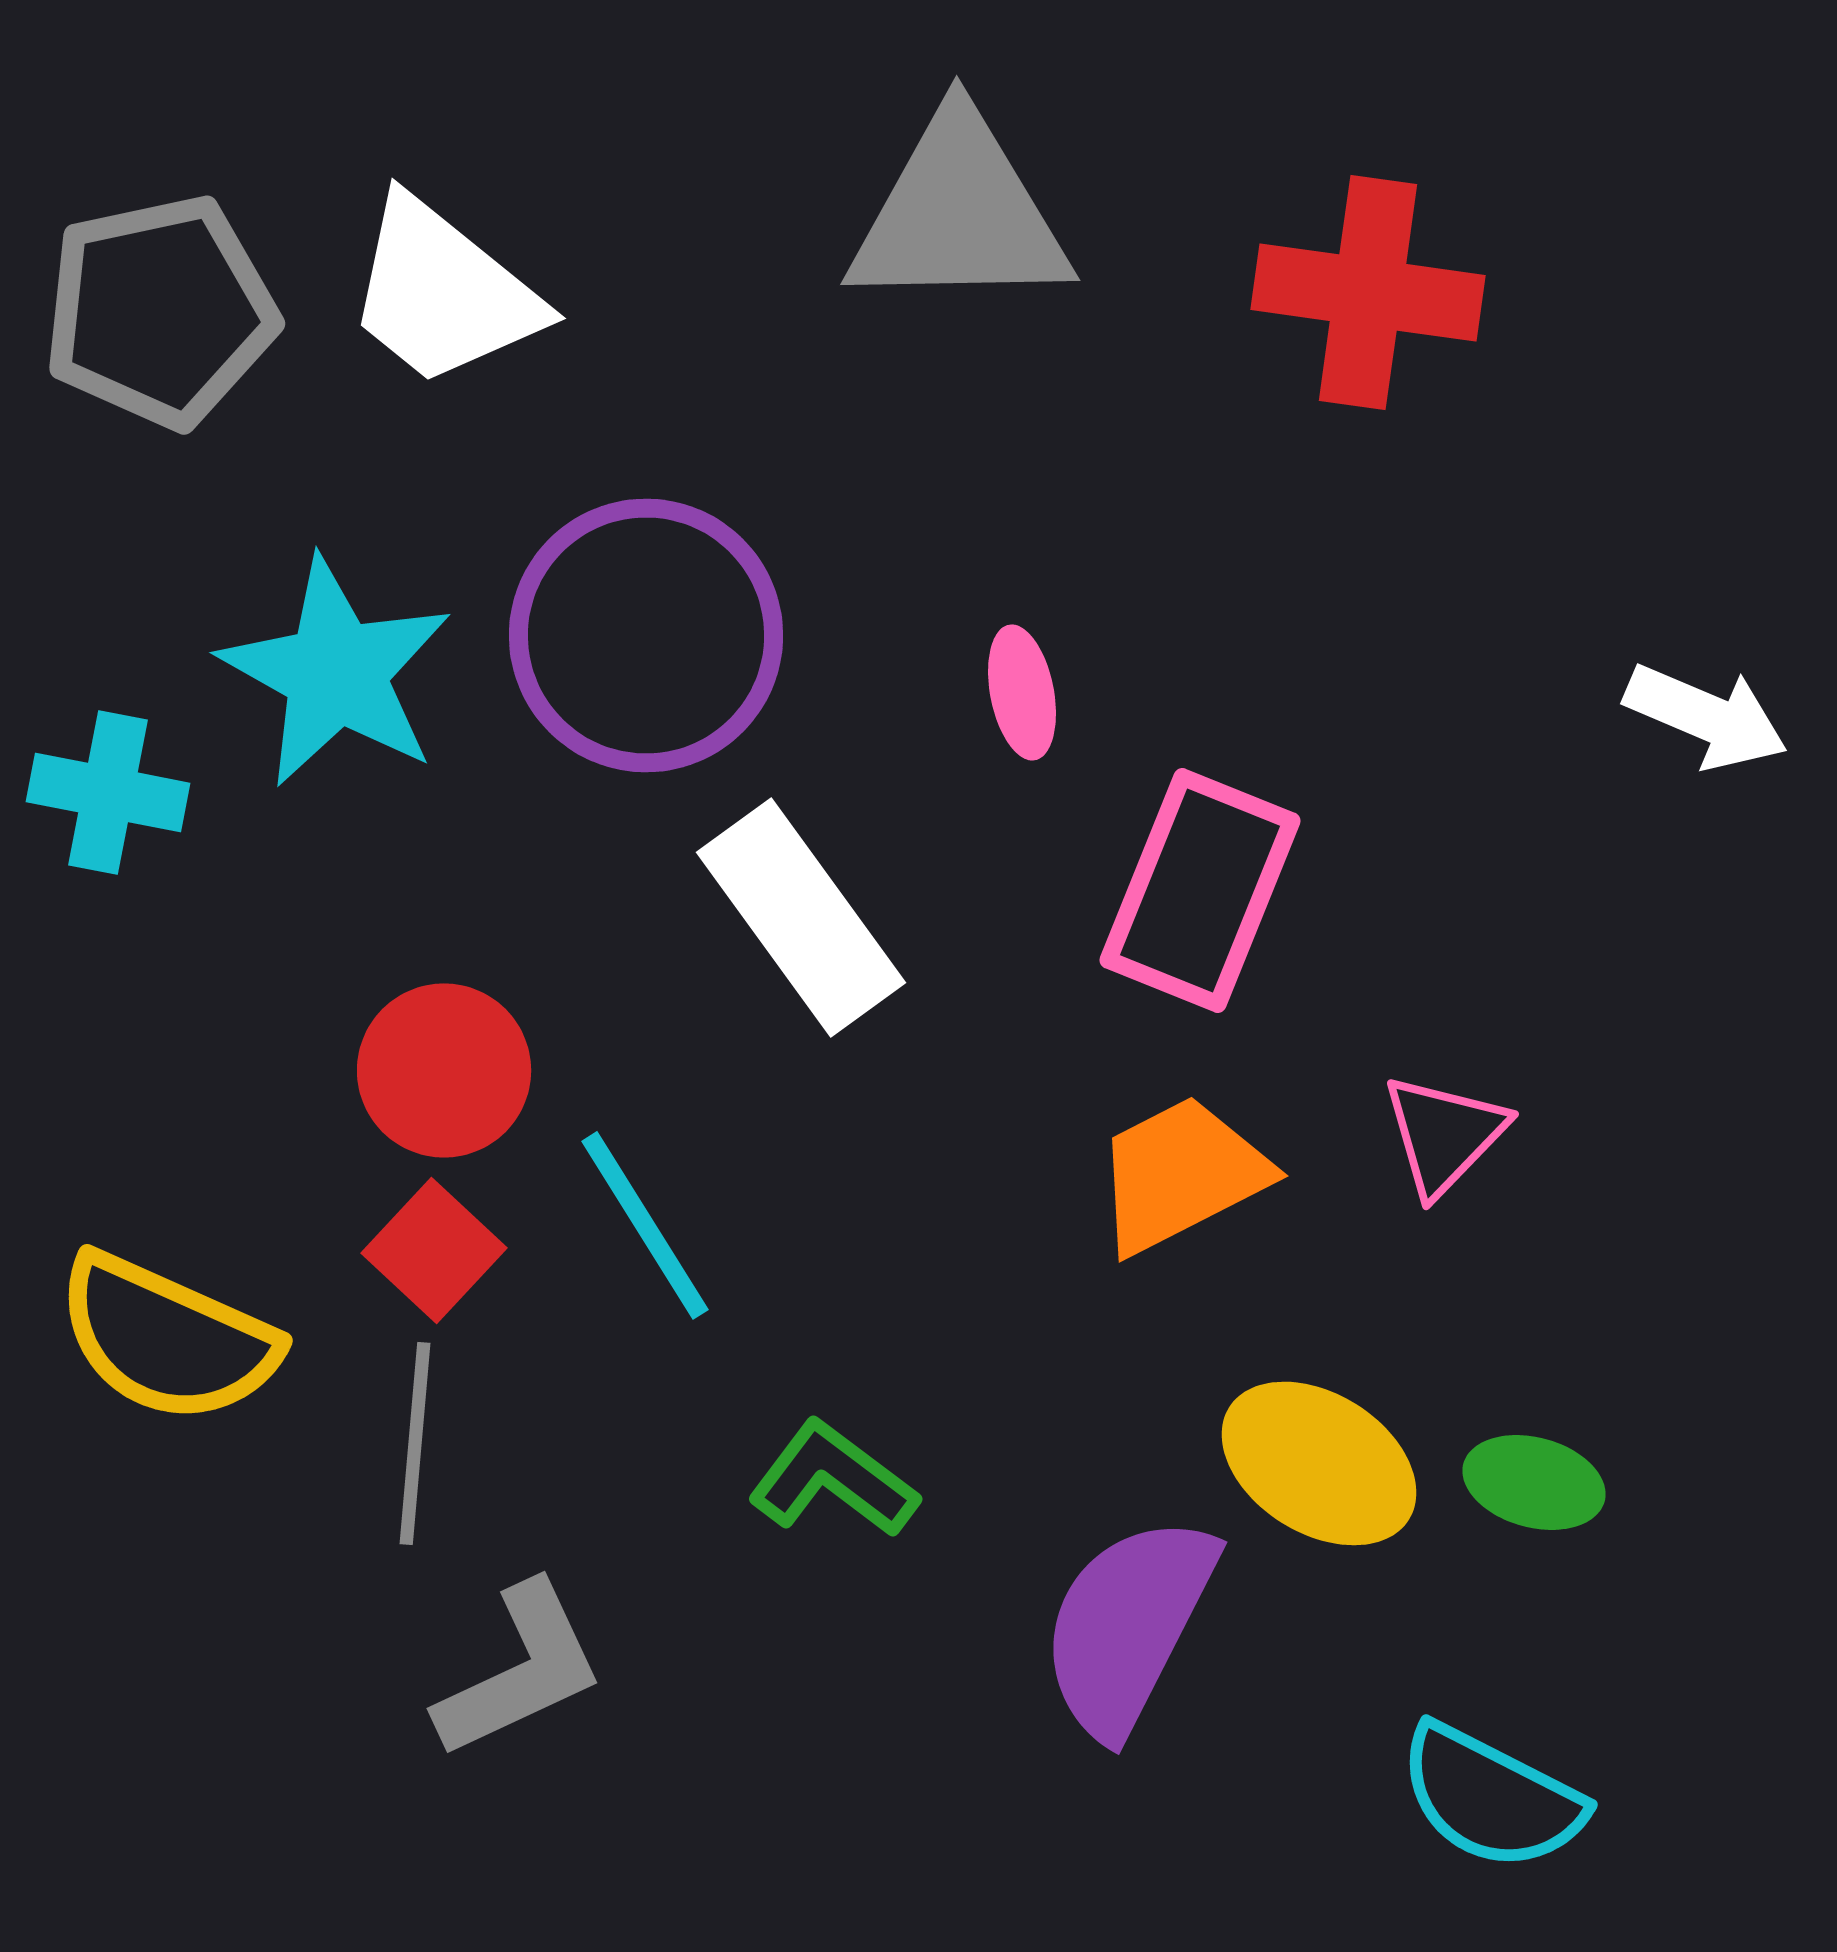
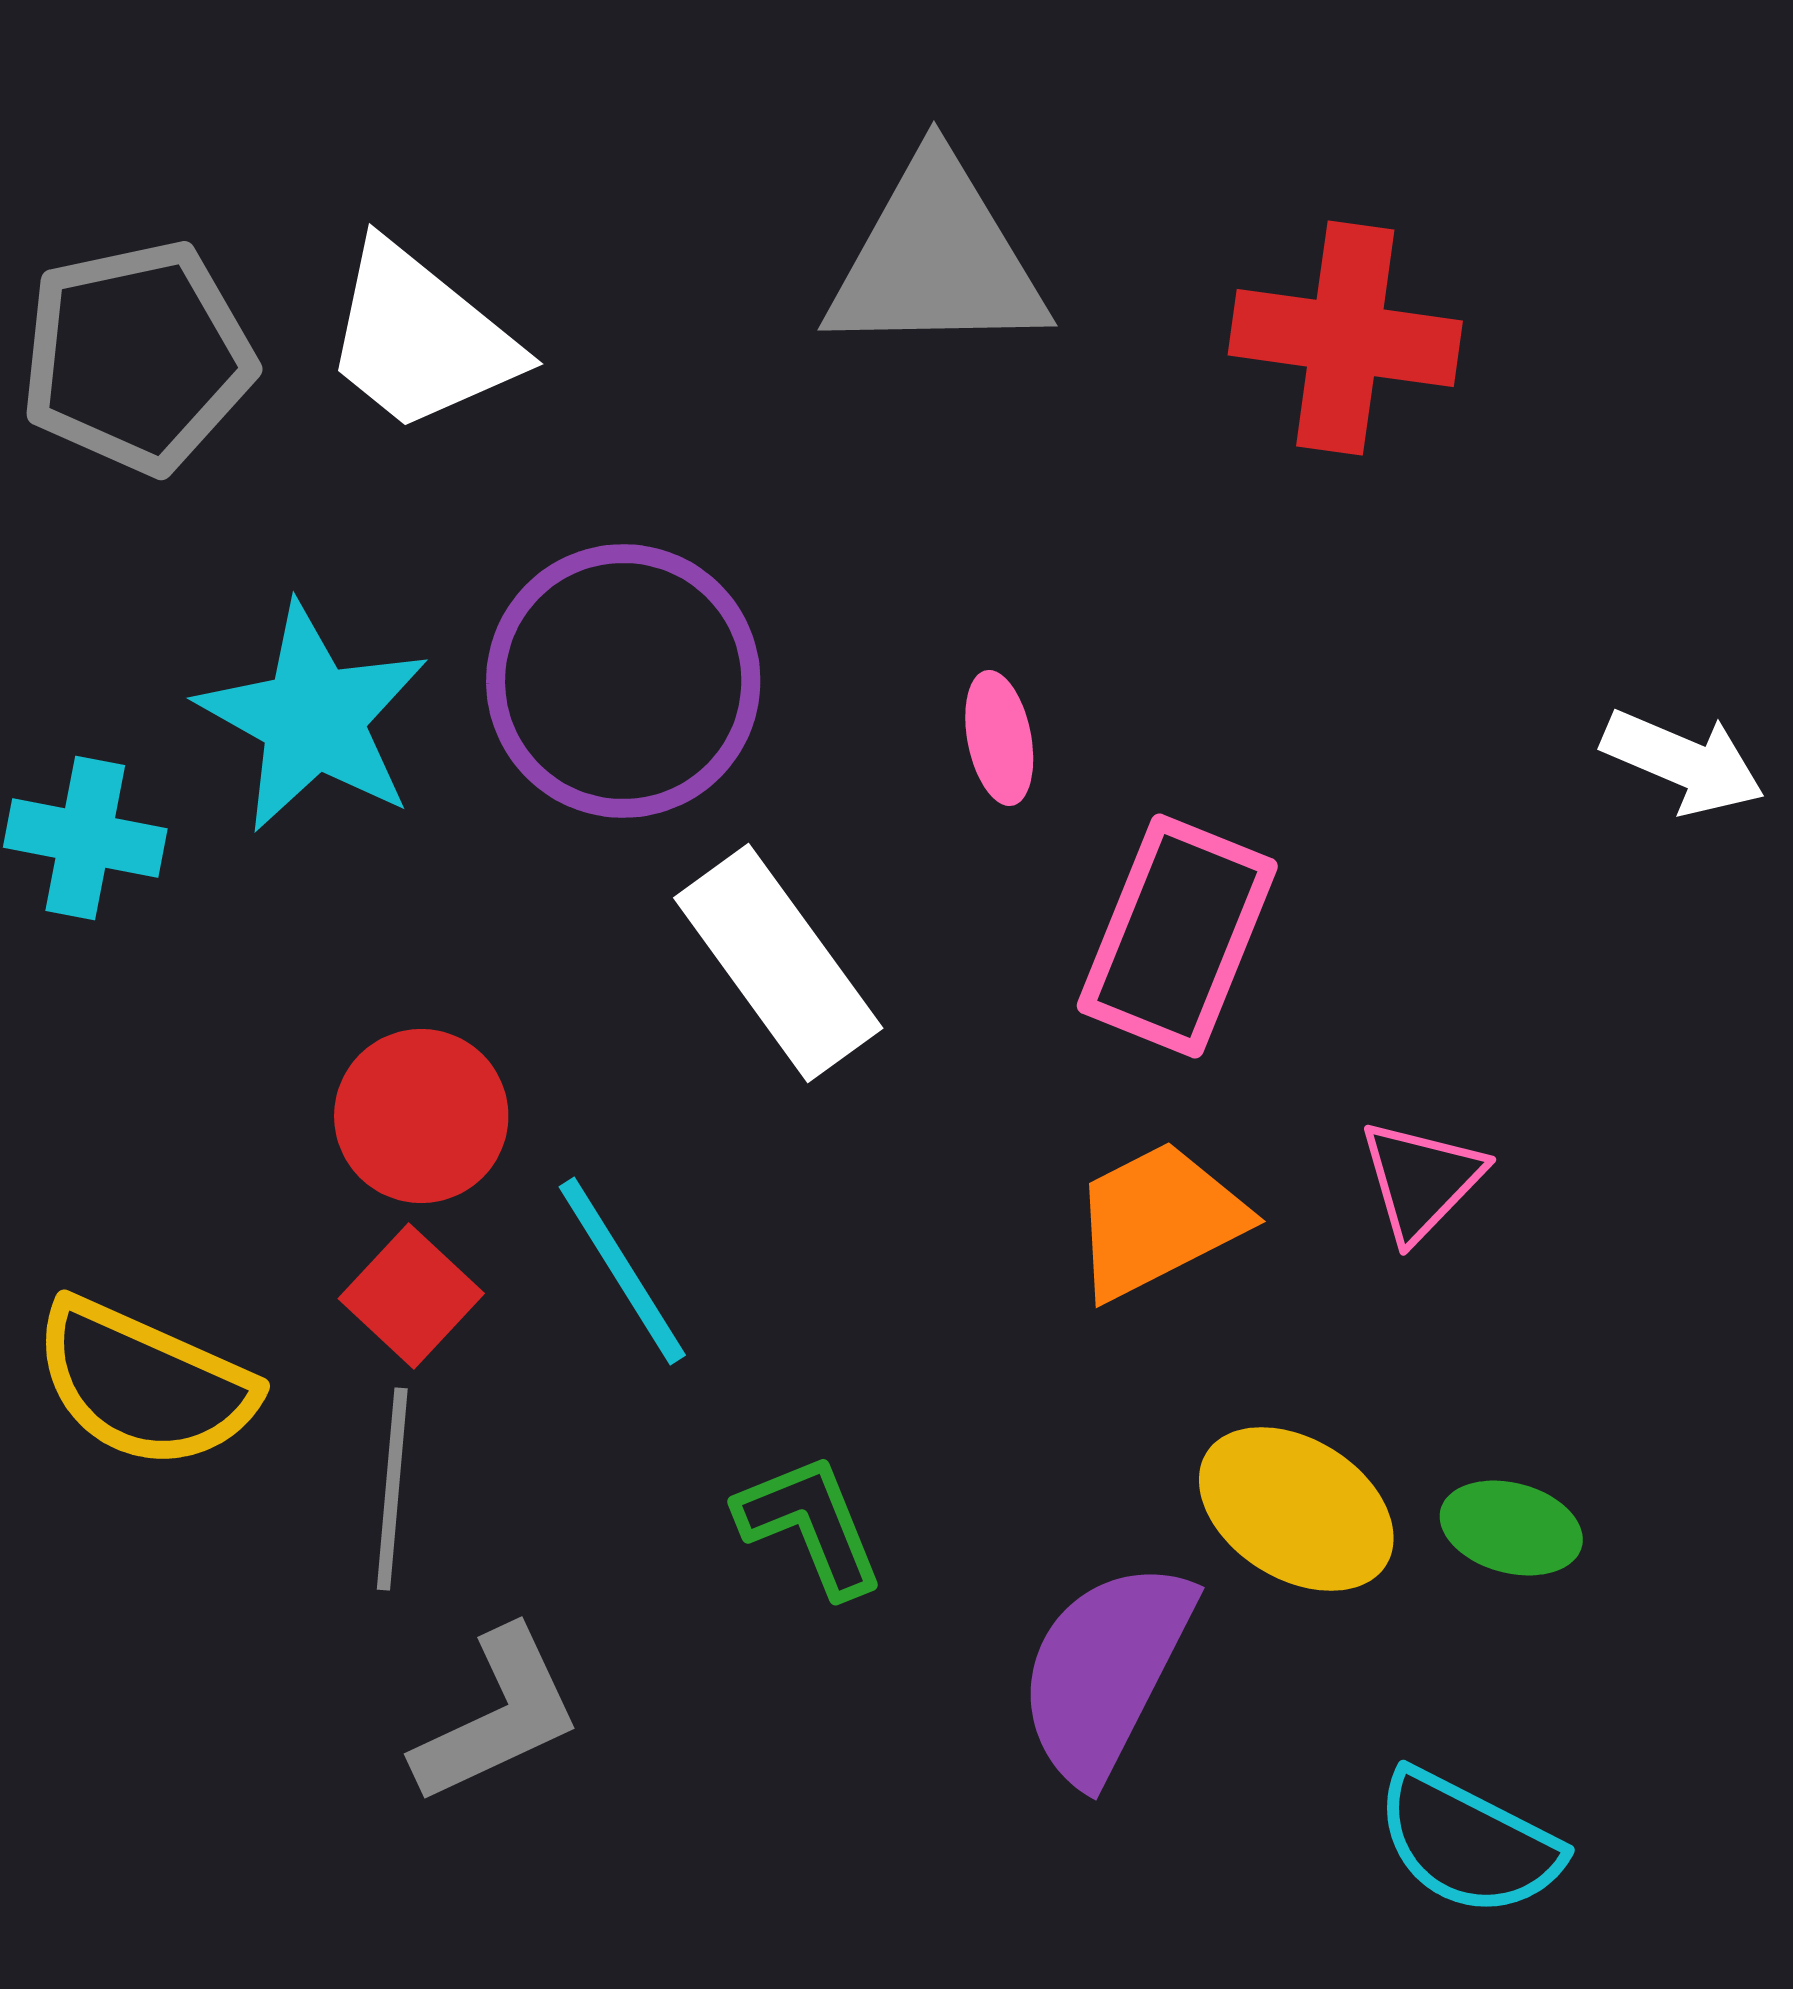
green L-shape: (833, 1479) -> (810, 1525), turned 31

